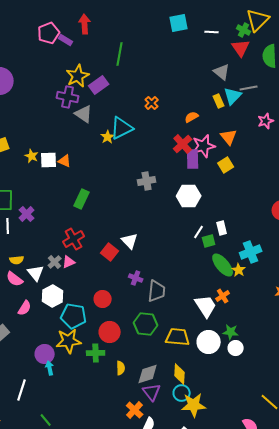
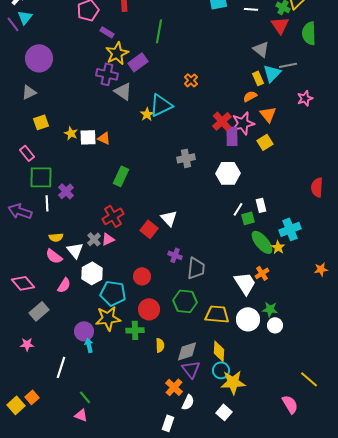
purple rectangle: (66, 40) -> (107, 32), moved
orange semicircle: (192, 117) -> (250, 96), moved

